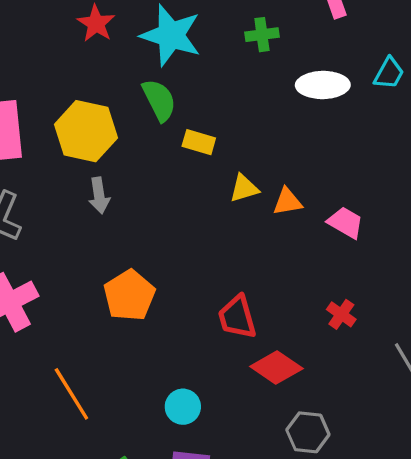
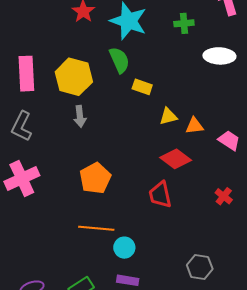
red diamond: (276, 367) -> (176, 159), moved
orange line: (71, 394) -> (96, 228), moved, turned -56

